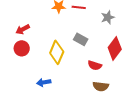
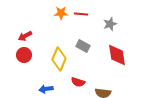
red diamond: (115, 48) -> (117, 55), turned -45
red semicircle: (95, 65) -> (78, 82), moved

